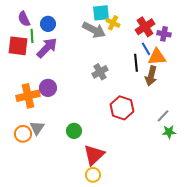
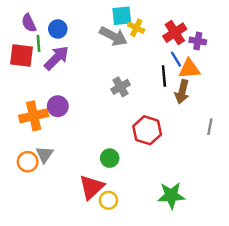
gray line: (163, 116) -> (210, 127), moved, turned -32
green circle: (74, 131) -> (110, 158), moved
green star: (169, 132) -> (171, 195), moved, size x1.6
red triangle: (94, 155) -> (92, 187), moved
yellow circle: (93, 175) -> (108, 200), moved

